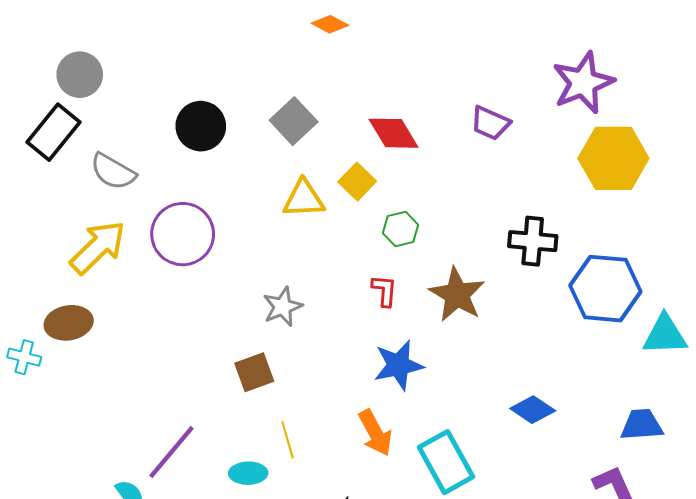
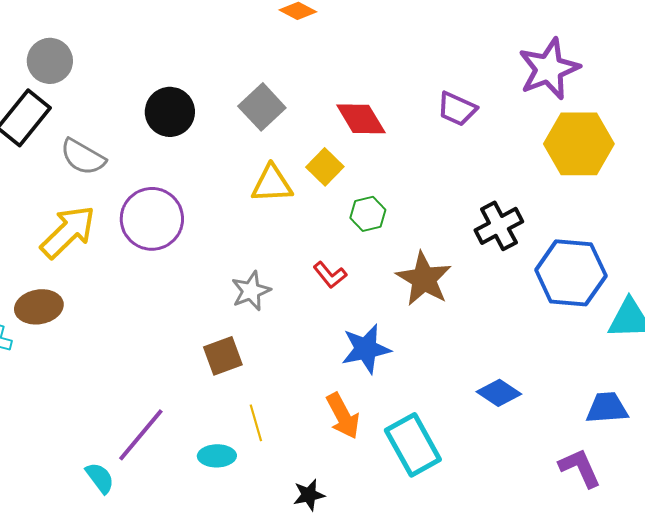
black cross: (533, 241) -> (499, 226), turned -33
red L-shape: (384, 291) -> (330, 275), moved, turned 136

